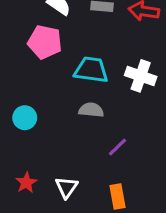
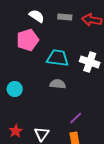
pink pentagon: (45, 42) -> (28, 40), turned -30
purple line: (117, 147) -> (76, 118), moved

